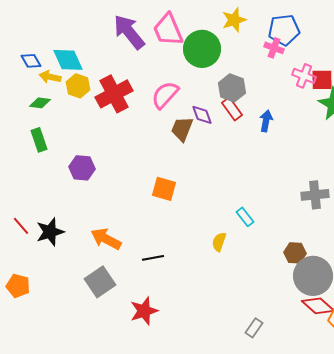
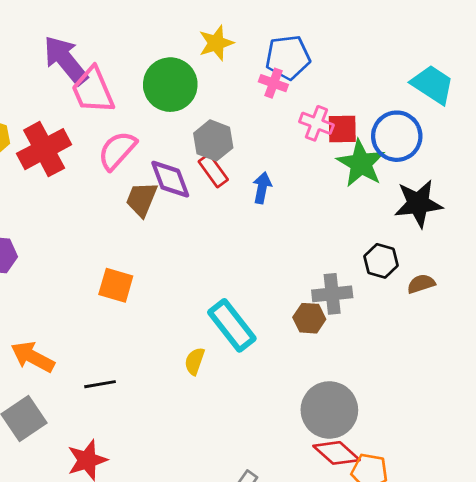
pink trapezoid: (168, 30) -> (93, 90), moved
purple diamond: (202, 115) -> (170, 179), size x1.4
cyan rectangle: (245, 217) -> (232, 325), size x1.8
brown hexagon: (295, 253) -> (309, 318), moved

